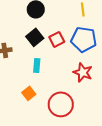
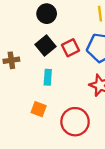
orange square: (29, 93) -> (39, 109), turned -32

